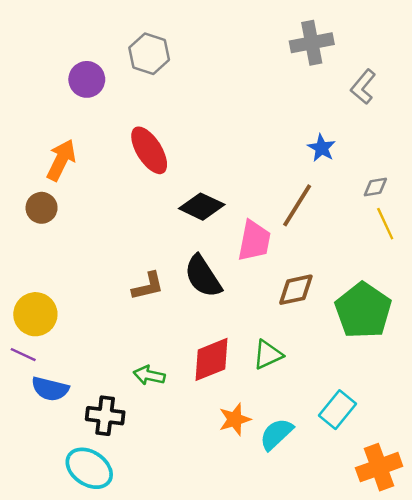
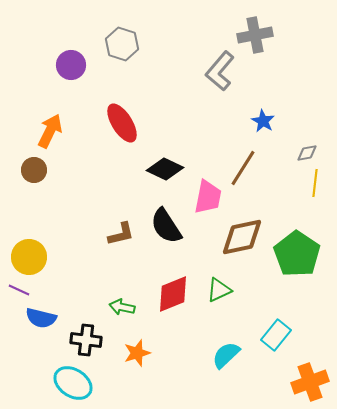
gray L-shape: (363, 87) -> (220, 71), moved, size x1.4
yellow line: (385, 224) -> (315, 183), turned 32
brown diamond: (296, 290) -> (242, 237), size x1.4
orange star: (235, 419) -> (137, 353), moved

